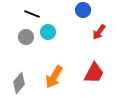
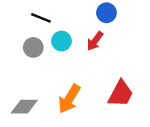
red arrow: (99, 32) -> (95, 41), moved
gray diamond: (19, 83) -> (24, 107), turned 50

